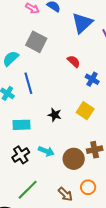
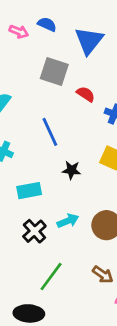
gray square: (36, 42) -> (54, 72), moved
blue line: (28, 83) -> (50, 132), moved
cyan arrow: (46, 151) -> (68, 221), turned -35

